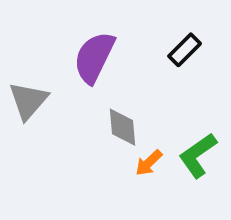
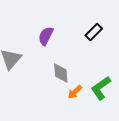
purple semicircle: (94, 57) -> (46, 36), size x0.7

